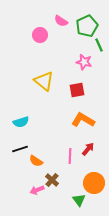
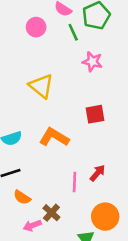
green line: (99, 45) -> (73, 32), moved
red square: (77, 90) -> (95, 114), moved
orange L-shape: (83, 120) -> (54, 137), moved
orange semicircle: (36, 161) -> (22, 197), moved

